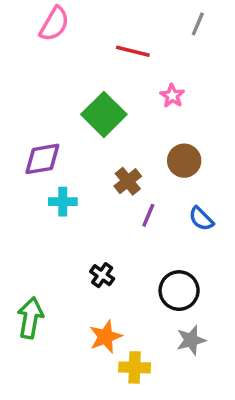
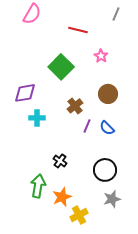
blue semicircle: (201, 219) -> (107, 128), moved
green arrow: (30, 318) -> (38, 186), moved
yellow cross: (135, 367) -> (79, 215), turned -30

